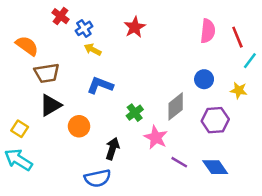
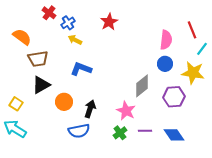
pink semicircle: (208, 31) -> (166, 40), moved
yellow star: (239, 90) -> (193, 73), size x1.6
green cross: (135, 113) -> (120, 133), moved
black arrow: (112, 149) -> (90, 109), moved
purple line: (179, 162) -> (145, 131), turned -32
blue semicircle: (98, 178) -> (79, 131), moved

